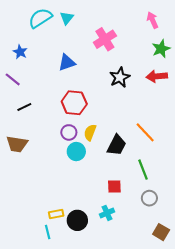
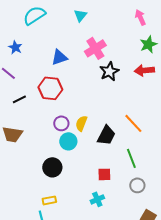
cyan triangle: (67, 18) -> (80, 15), moved
pink cross: (105, 39) -> (95, 48), moved
red hexagon: (74, 103) -> (50, 88), moved
black circle: (77, 220) -> (52, 167), moved

